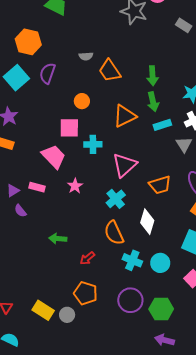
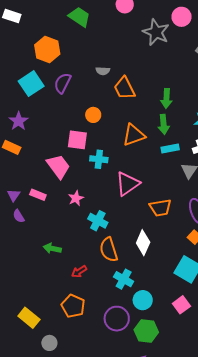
purple triangle: (13, 191) -> (14, 195), turned -32
cyan cross: (116, 199) -> (98, 221), moved, turned -30
cyan circle: (160, 263) -> (143, 300), moved
gray circle: (67, 315) -> (49, 343), moved

